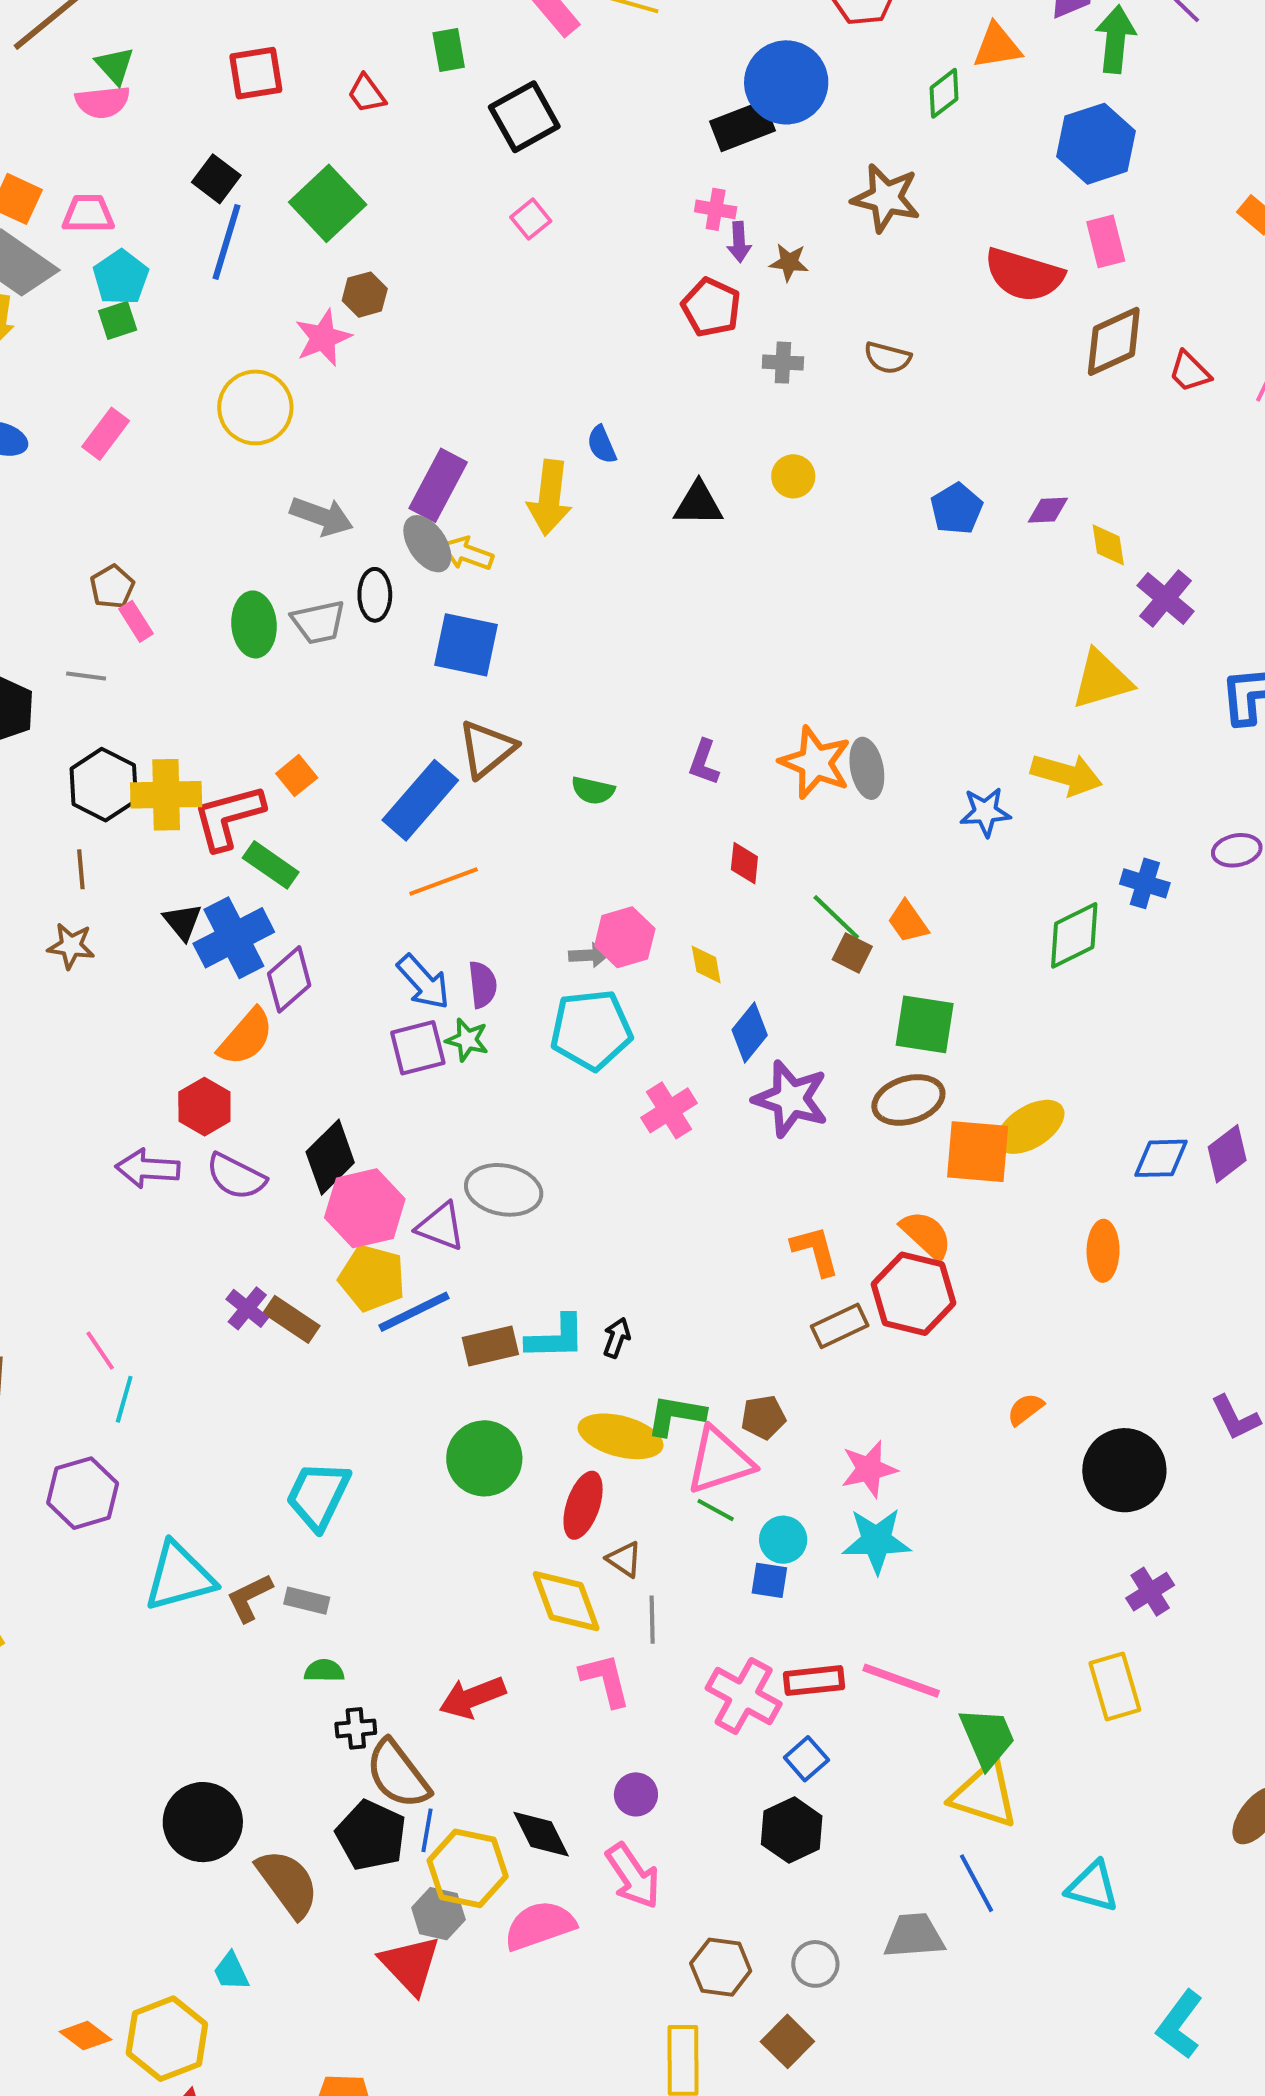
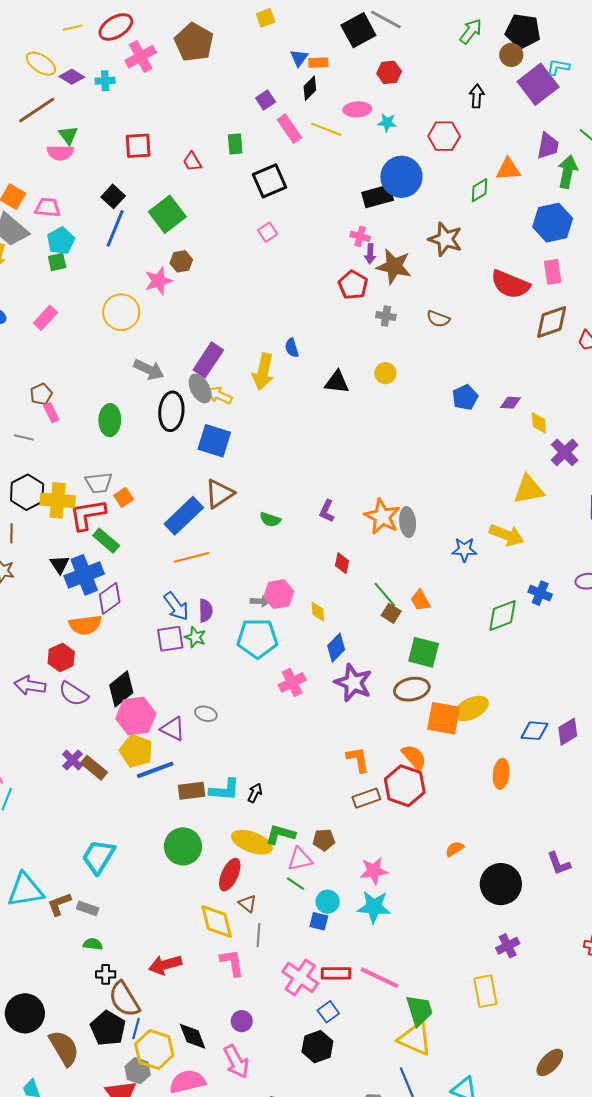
brown star: (789, 262) -> (394, 266), size x1.8
black ellipse: (375, 595) -> (171, 411), size x1.5
gray trapezoid: (318, 622) -> (99, 483), moved
orange semicircle: (246, 1037) -> (85, 625), turned 36
gray ellipse: (504, 1190) -> (206, 714), size x0.6
pink triangle: (720, 1461) -> (300, 859), size x0.7

